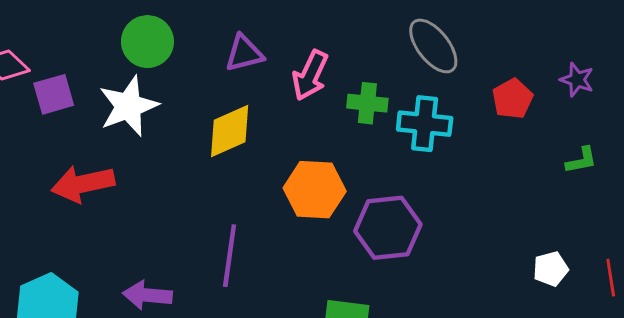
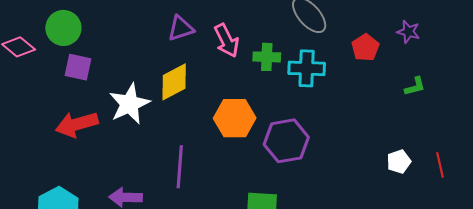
green circle: (147, 42) -> (63, 28), moved
pink arrow: (310, 75) -> (227, 40), turned -48
purple square: (54, 94) -> (78, 67), moved, turned 32
white star: (128, 106) -> (129, 104), moved

